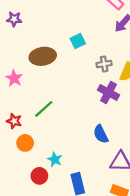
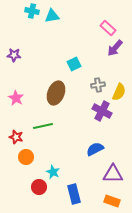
purple star: (14, 19) -> (14, 55), moved
brown ellipse: (43, 56) -> (56, 93), moved, turned -60
green line: (44, 109) -> (43, 126), turned 30
blue semicircle: (101, 134) -> (95, 149), turned 90

